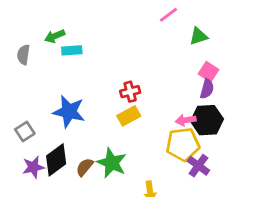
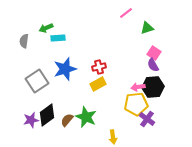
purple semicircle: (207, 89) -> (153, 65), turned 136
blue star: (69, 112) -> (65, 69), moved, turned -30
gray square: (25, 131) -> (37, 81), moved, size x1.6

